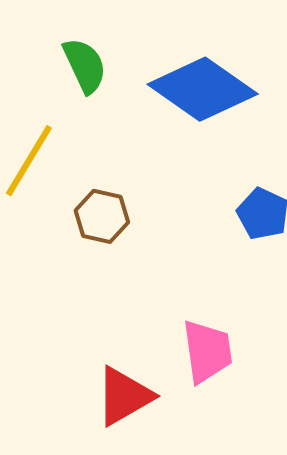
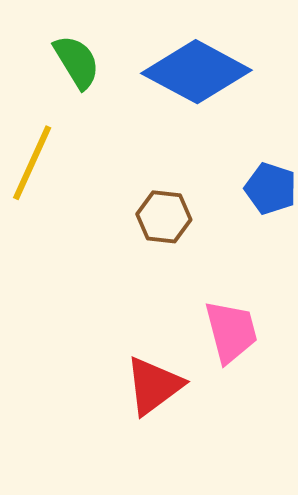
brown hexagon: (102, 216) -> (164, 217), moved

